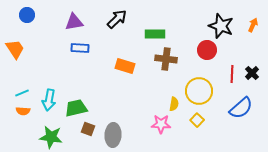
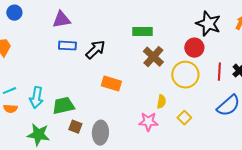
black arrow: (117, 19) -> (95, 50), moved
brown cross: (166, 59) -> (153, 57), turned 35
orange rectangle: (125, 66) -> (111, 84), moved
yellow circle: (199, 91) -> (185, 75), moved

